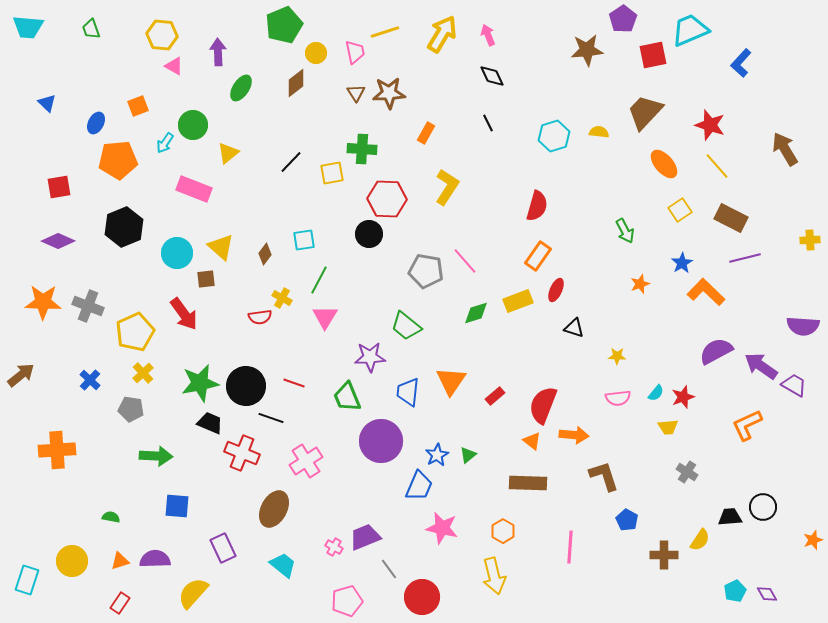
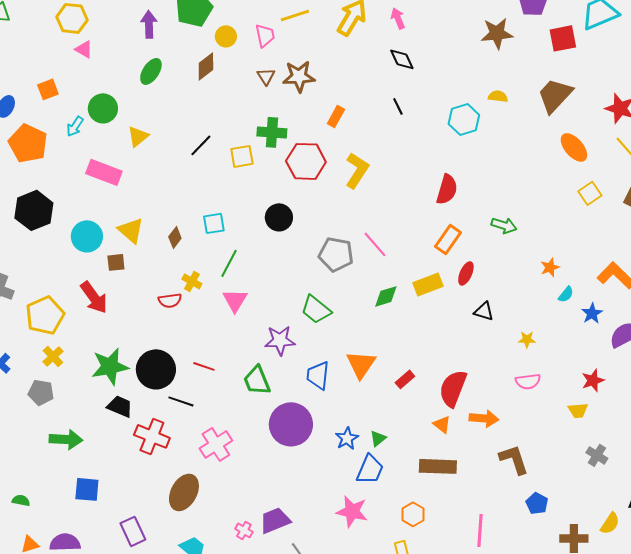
purple arrow: (218, 52) -> (149, 24), moved
yellow semicircle: (599, 132) -> (498, 96), moved
orange pentagon: (118, 160) -> (28, 143), turned 30
red hexagon: (387, 199) -> (306, 161), moved
green arrow: (625, 231) -> (504, 225), moved, turned -45
blue star: (682, 263) -> (592, 313), moved
cyan semicircle: (656, 393) -> (566, 294), moved
blue trapezoid: (419, 486) -> (370, 469), moved

